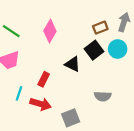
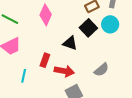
gray semicircle: (103, 96) -> (101, 70), turned -35
red arrow: (40, 104) -> (64, 71), moved

